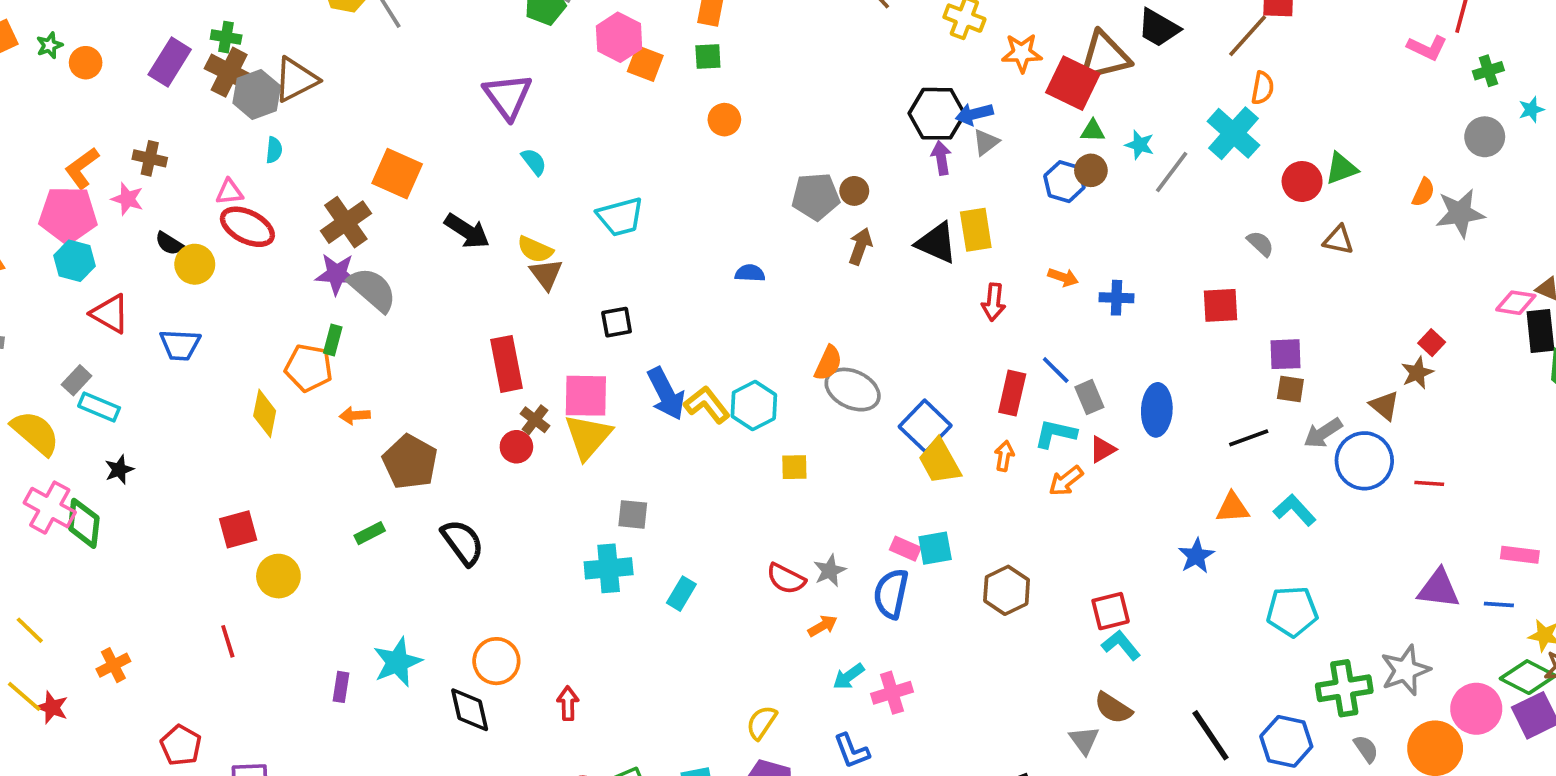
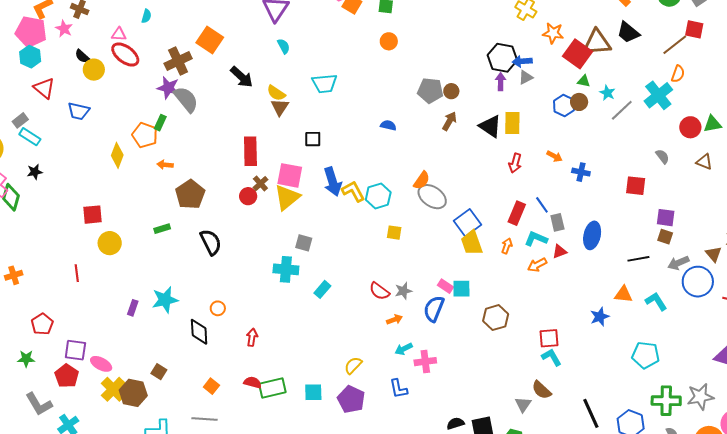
orange circle: (496, 661) -> (218, 308), size x0.6

